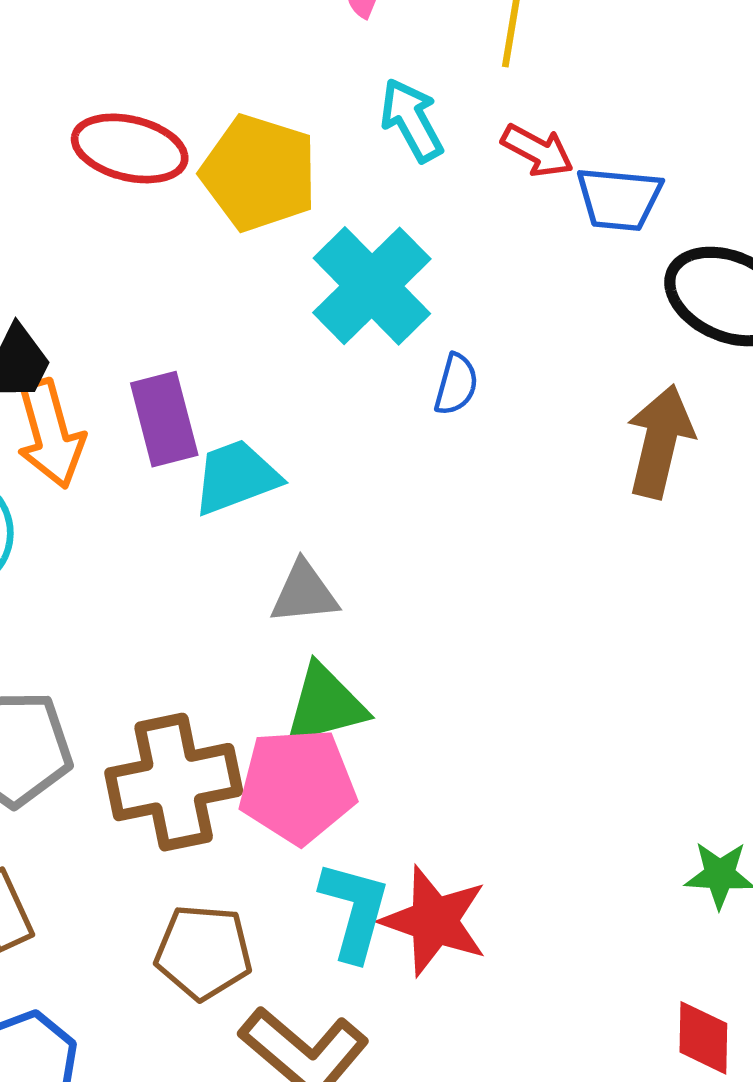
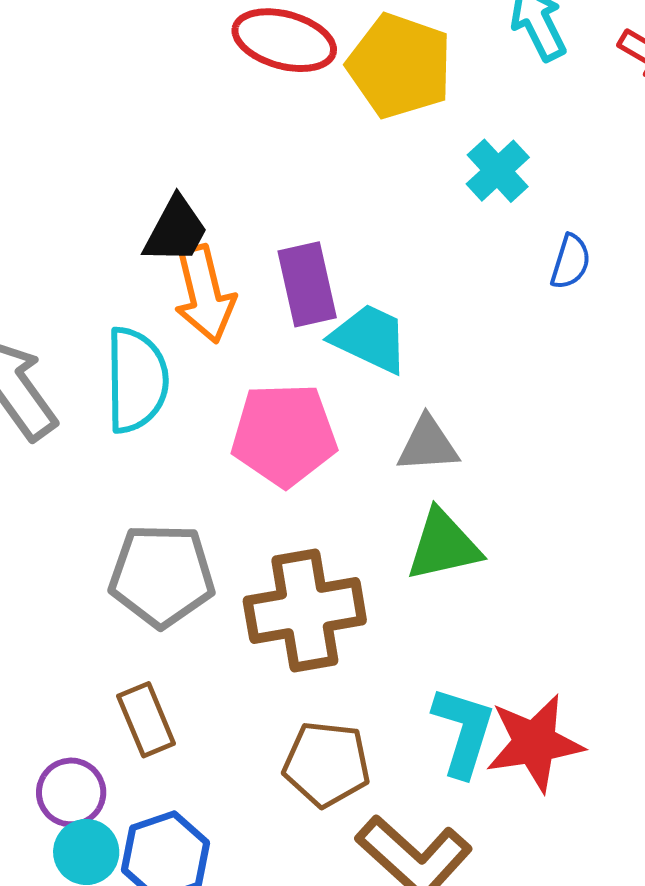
cyan cross: (372, 286) -> (498, 171), size x0.6
cyan trapezoid: (236, 477) -> (370, 338), turned 44
pink pentagon: (297, 786) -> (284, 435), moved
red star: (434, 921) -> (535, 743), turned -30

